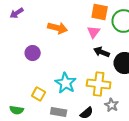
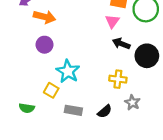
orange arrow: (58, 28) -> (44, 17), moved
cyan star: (66, 83) -> (68, 71), moved
yellow cross: (99, 84) -> (118, 79), size x0.7

